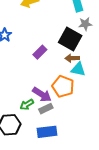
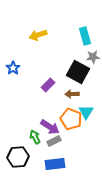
brown arrow: (72, 58) -> (72, 94), moved
cyan triangle: (78, 69) -> (86, 112), moved, turned 49
green arrow: (27, 105) -> (35, 137), turned 96

